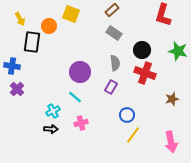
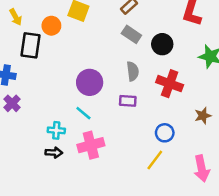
black circle: (142, 50) -> (162, 44), moved
purple rectangle: (111, 87) -> (128, 101), turned 64
cyan cross: (53, 111) -> (56, 130), turned 32
blue circle: (127, 115) -> (165, 133), moved
pink cross: (81, 123) -> (91, 145), size x1.5

